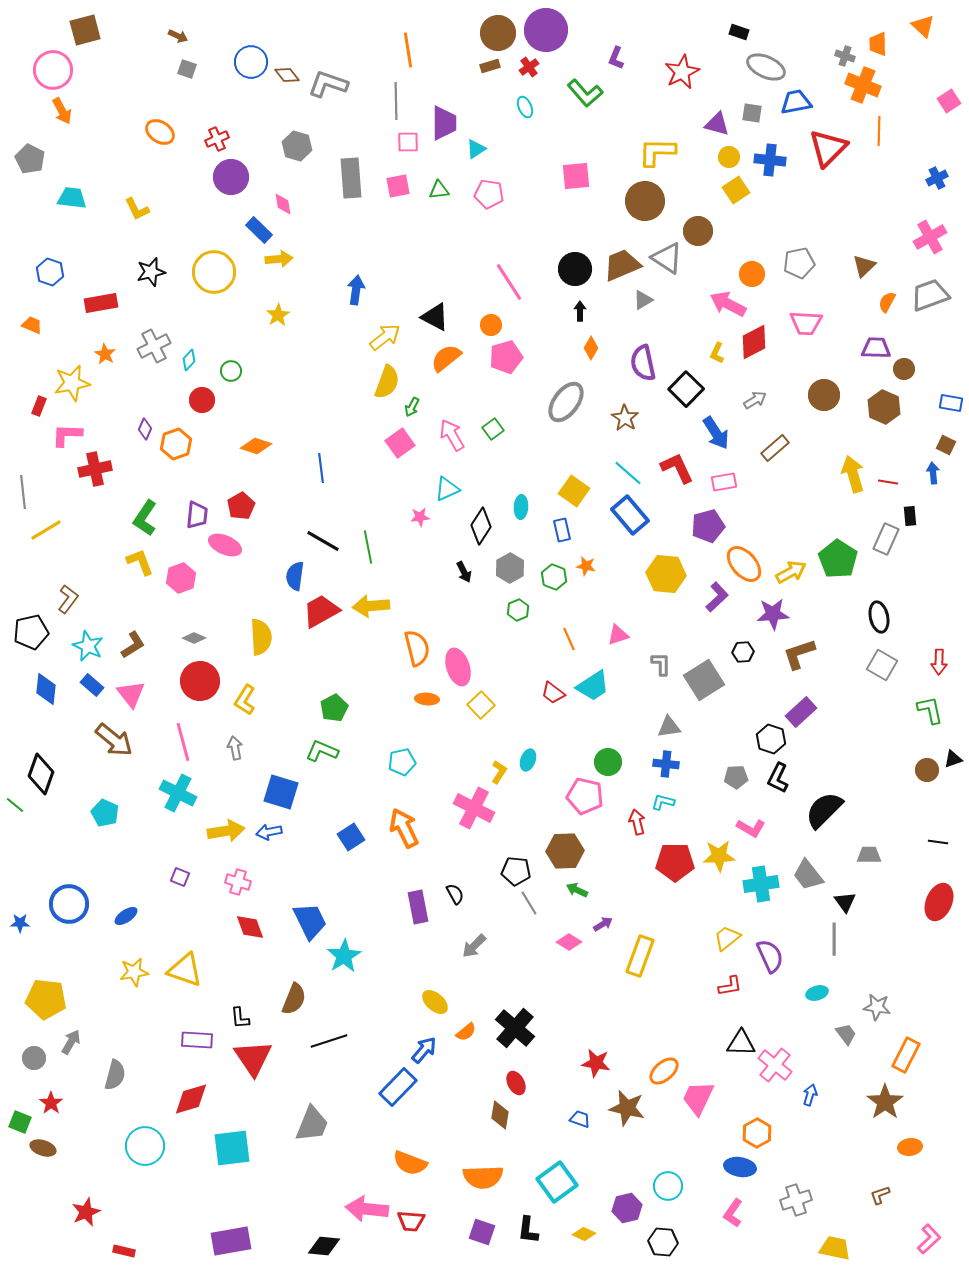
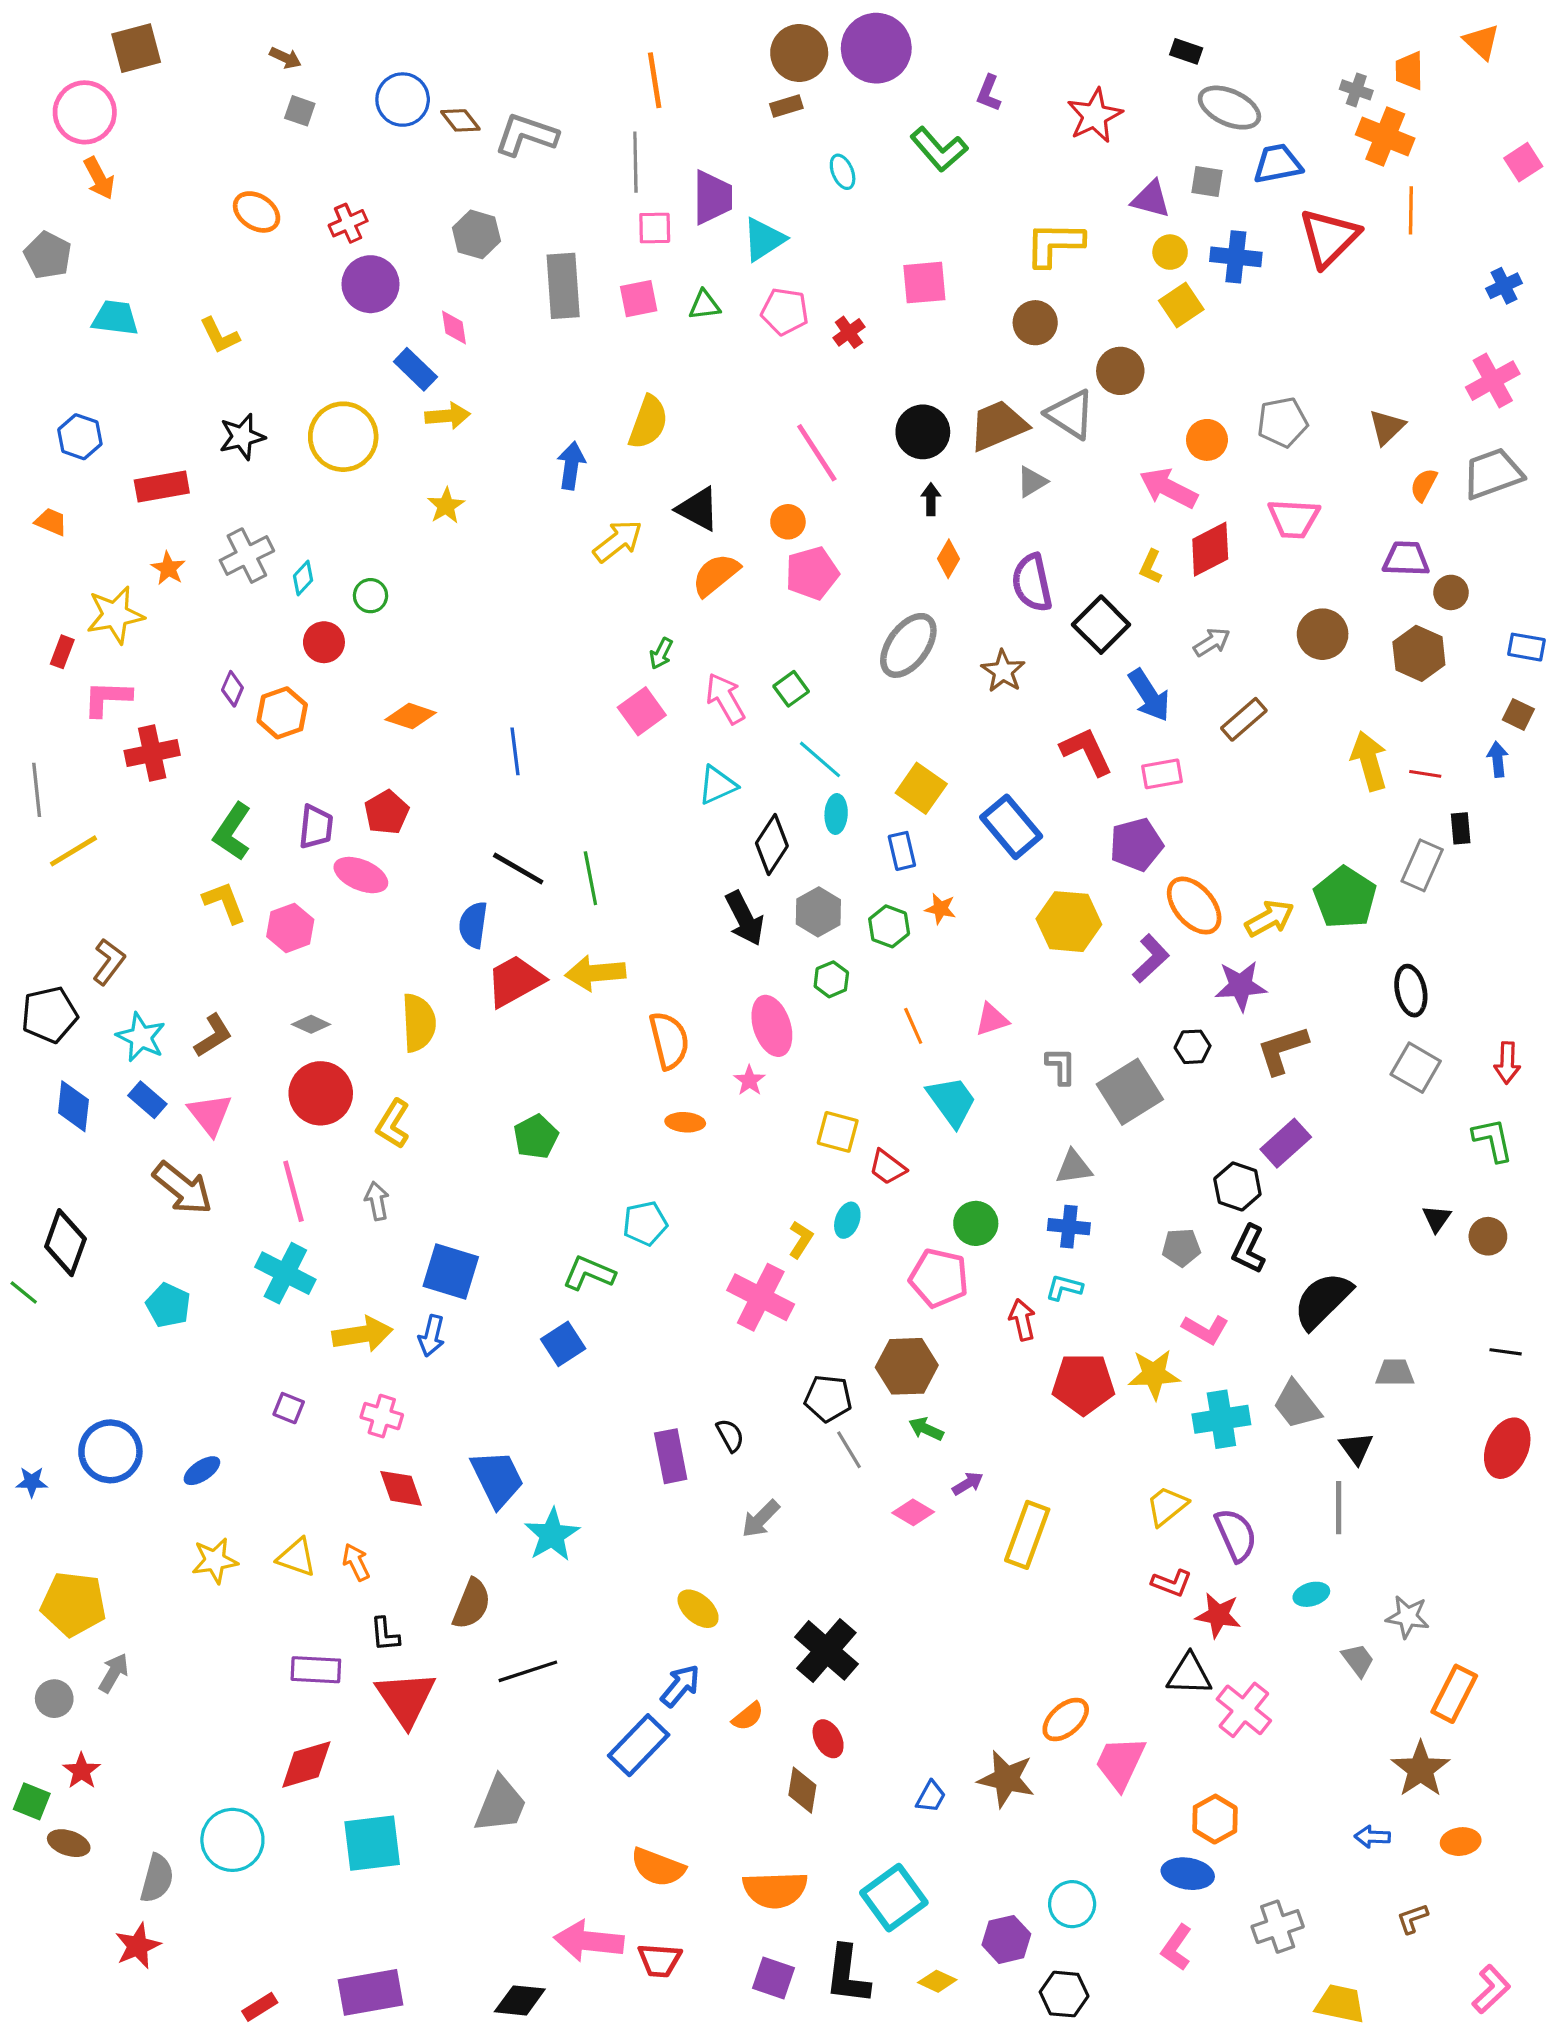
red cross: (529, 67) -> (849, 332), moved
cyan triangle: (476, 149) -> (764, 239), size x1.4
brown circle: (645, 201) -> (1035, 323), size x0.7
yellow semicircle: (387, 382) -> (648, 422), moved
cyan line: (628, 473) -> (820, 759), moved
pink star: (420, 517) -> (749, 1081), moved, turned -30
black arrow: (464, 572) -> (745, 918), size x1.6
pink ellipse: (458, 667) -> (772, 1026), moved
cyan trapezoid: (593, 686) -> (952, 1101), turned -93
red trapezoid: (553, 693) -> (887, 1167), moved
yellow square: (481, 705) -> (838, 1132), moved, turned -32
green L-shape: (322, 751) -> (589, 1273), moved
black triangle: (953, 759) -> (1437, 1219), moved, turned -36
orange arrow: (404, 828) -> (356, 1562), moved, size x0.6
blue arrow: (269, 832) -> (432, 1336), turned -65
yellow triangle: (185, 970) -> (297, 1557), size x0.7
red L-shape: (730, 986) -> (1172, 1583), turned 30
orange semicircle: (466, 1032) -> (748, 1716), moved
red star: (596, 1063) -> (1218, 1615), moved
gray semicircle: (115, 1075) -> (157, 1878), moved
blue arrow: (810, 1095) -> (1372, 1837), moved, turned -105
blue trapezoid: (580, 1119) -> (931, 1797), turned 100
black L-shape: (528, 1230) -> (847, 1975), size x1.4
red rectangle: (124, 1251) -> (260, 2007), moved, turned -45

